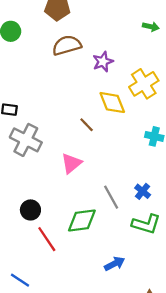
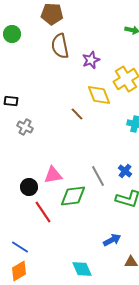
brown semicircle: (67, 45) -> (60, 46), turned -85
gray cross: (26, 140) -> (25, 127), size x0.6
pink triangle: (71, 163) -> (53, 175), moved, turned 30
blue arrow: (115, 264) -> (112, 240), moved

